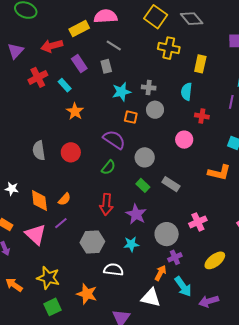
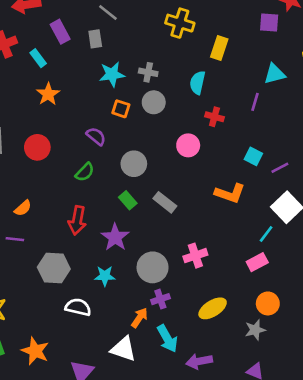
purple semicircle: (114, 140) -> (96, 136), size x0.7
purple line: (61, 223) -> (15, 239), turned 40
orange star: (87, 294) -> (35, 351), moved

